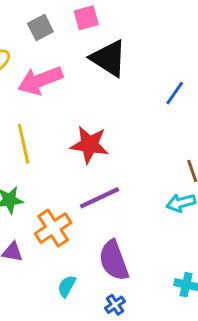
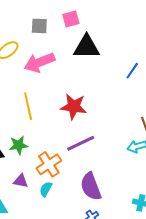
gray square: (40, 28) -> (39, 26), turned 30
black triangle: (109, 58) -> (87, 47), turned -32
cyan semicircle: (67, 286) -> (46, 189), moved

